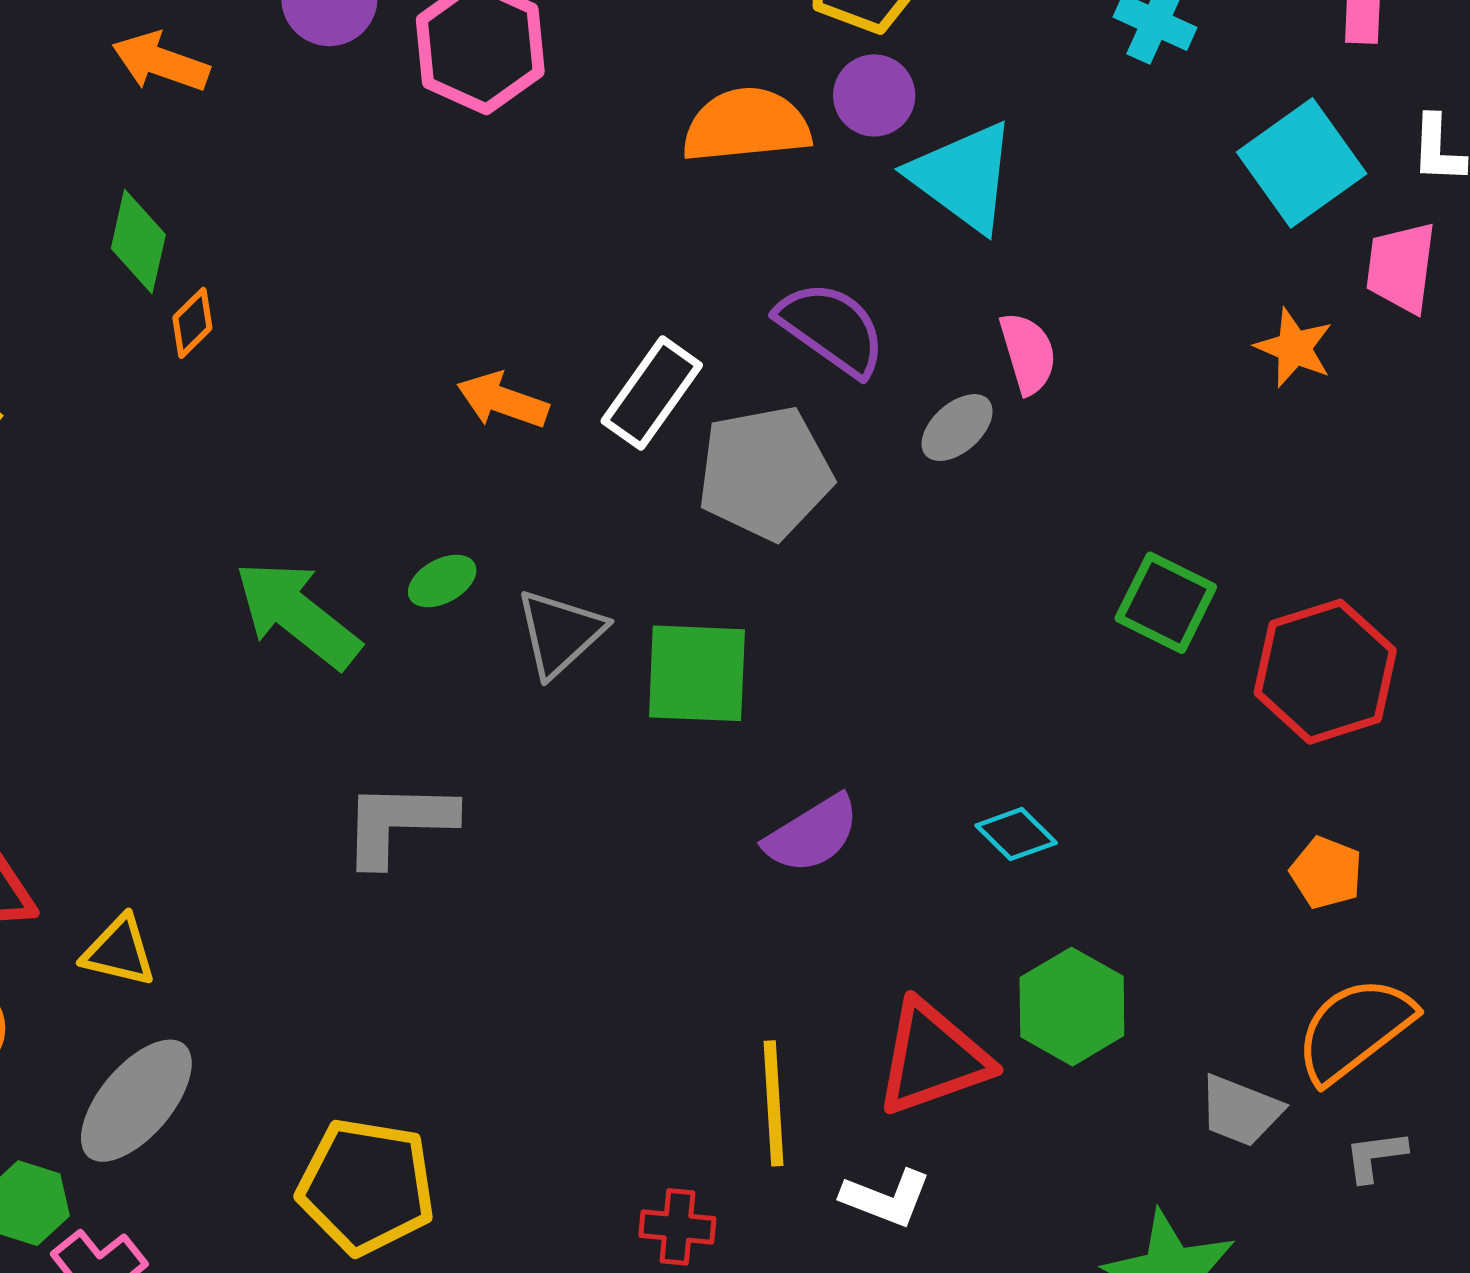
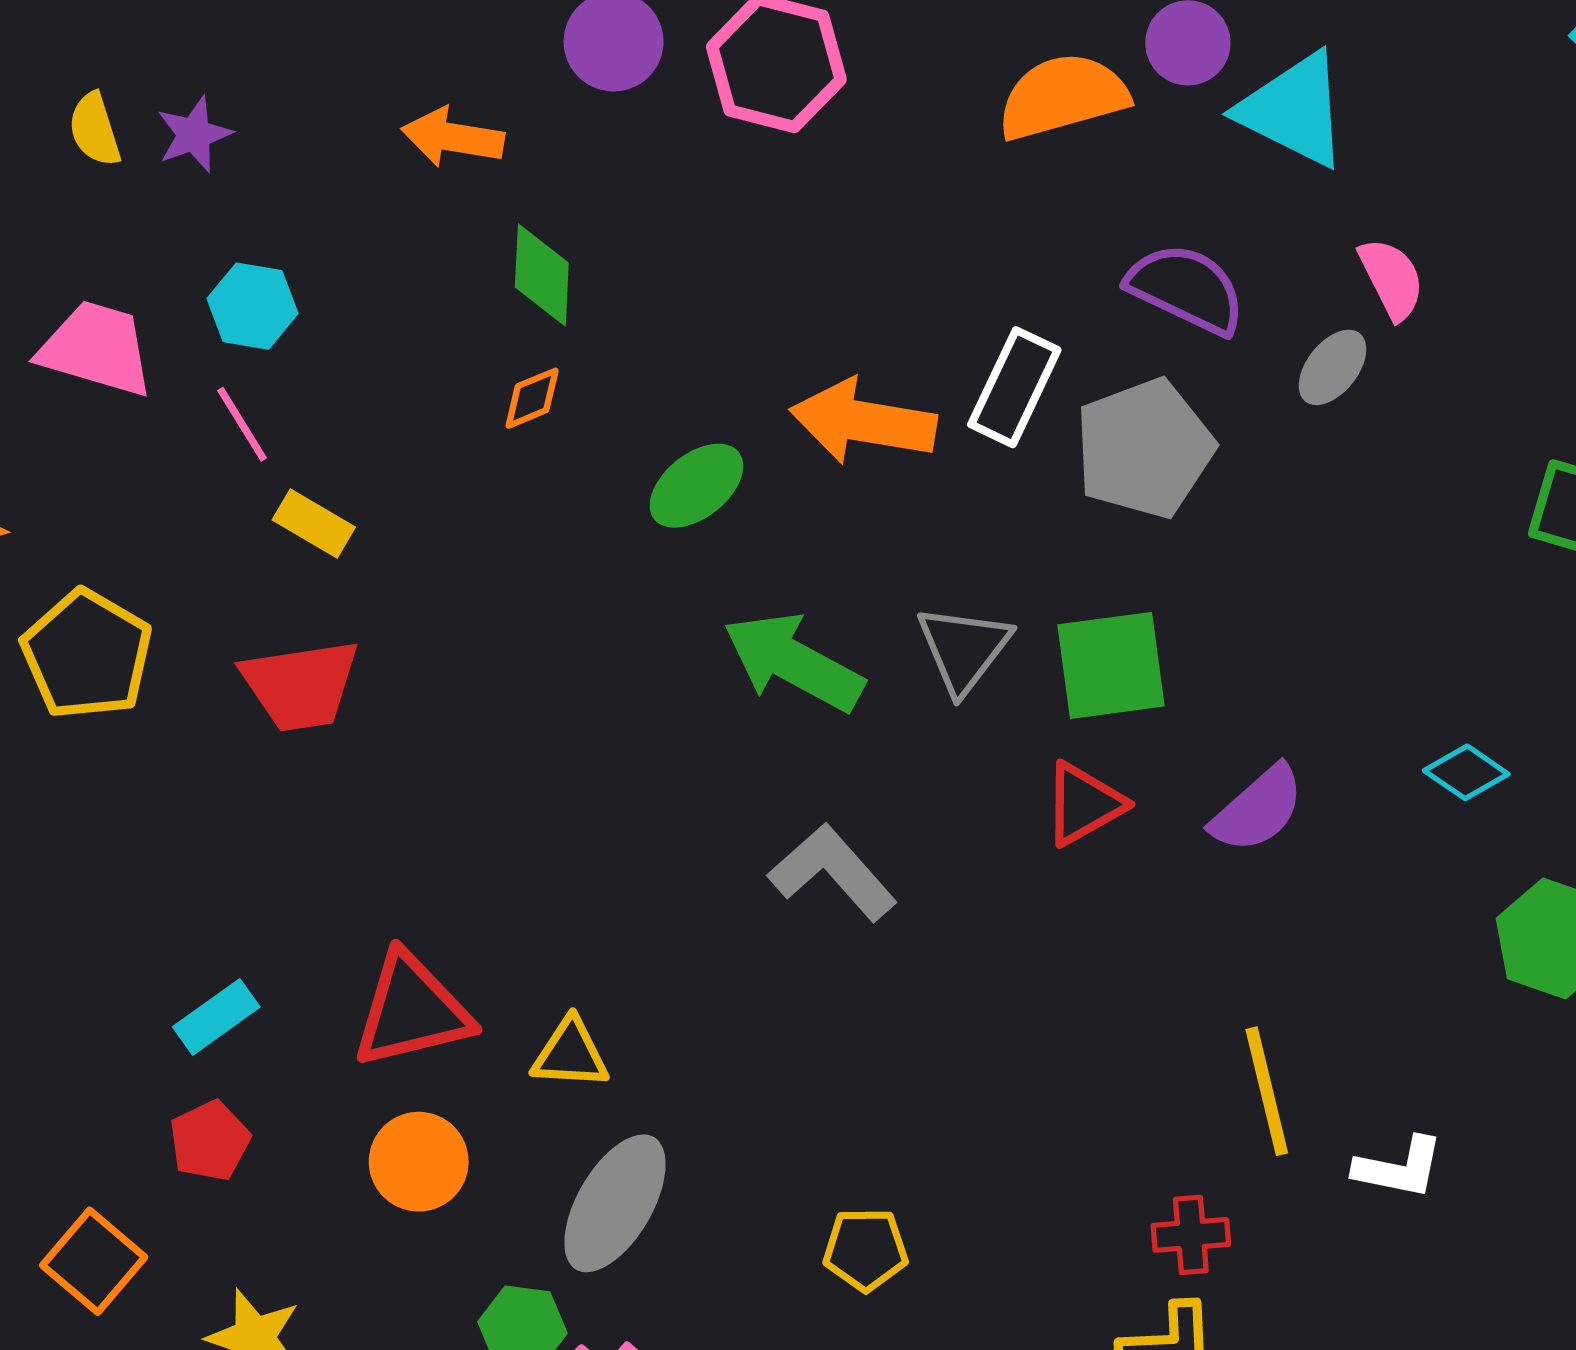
green diamond: (138, 241) -> (542, 275), moved
orange diamond: (192, 323) -> (532, 398), turned 32
orange arrow: (503, 400) -> (863, 422), size x1.5
green ellipse: (442, 581) -> (696, 486), moved, size x1.4
green arrow: (297, 614) -> (793, 662), moved
gray L-shape: (398, 823) -> (833, 872), turned 57
red triangle: (933, 1058) -> (1084, 804), moved, size x0.7
yellow pentagon: (366, 1186) -> (865, 1249), size x0.6

